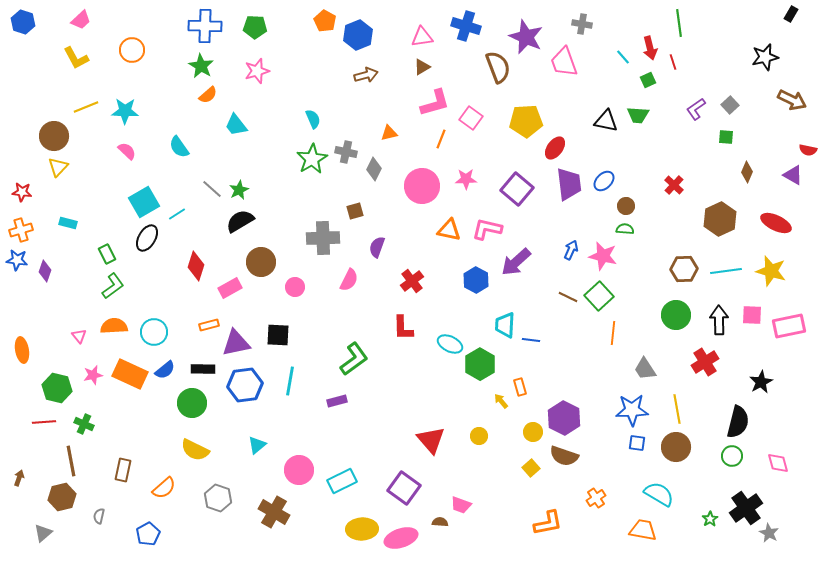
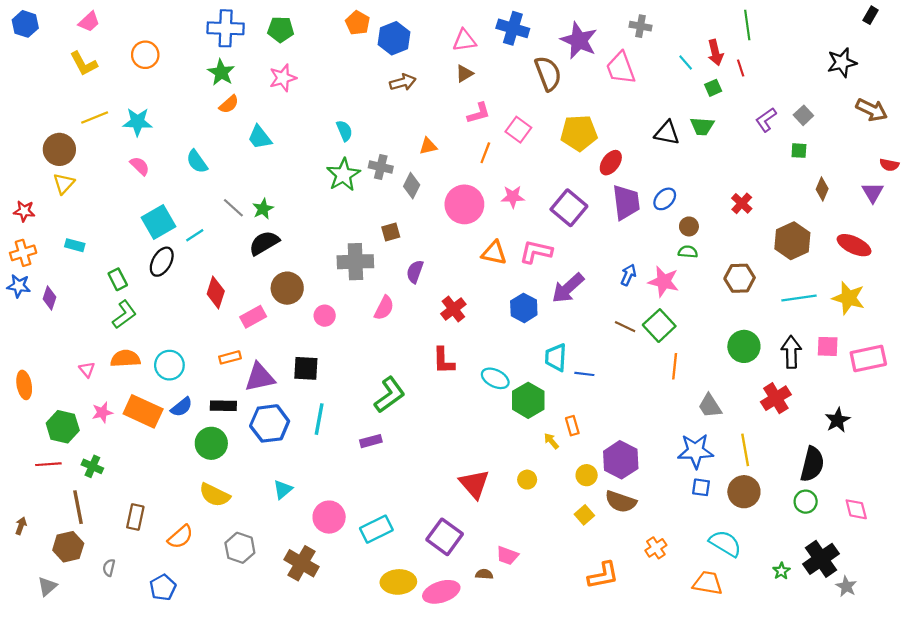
pink L-shape: (435, 103) -> (479, 113), size x0.7
purple triangle: (793, 175) -> (873, 192), turned 30
brown hexagon: (684, 269) -> (740, 278), moved

